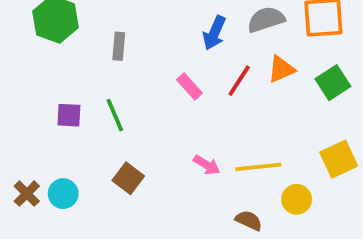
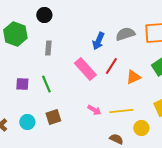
orange triangle: (281, 69) -> (133, 77), moved
pink rectangle: (189, 86) -> (85, 69), size x1.6
brown square: (128, 178) -> (53, 117), turned 35
cyan circle: (63, 194) -> (27, 122), moved

